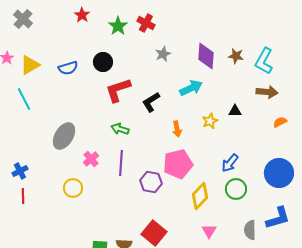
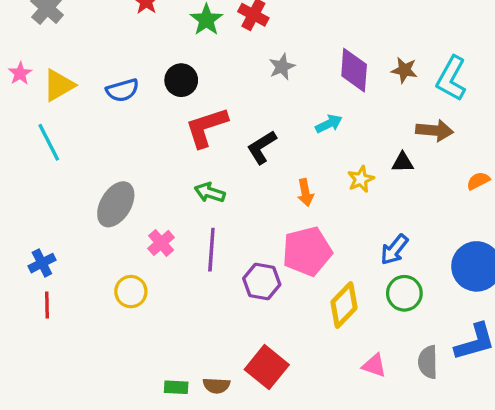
cyan arrow: (191, 88) -> (329, 124), size x0.7
brown arrow: (267, 92) -> (435, 131), moved
pink triangle: (209, 231) -> (374, 365), moved, turned -42

